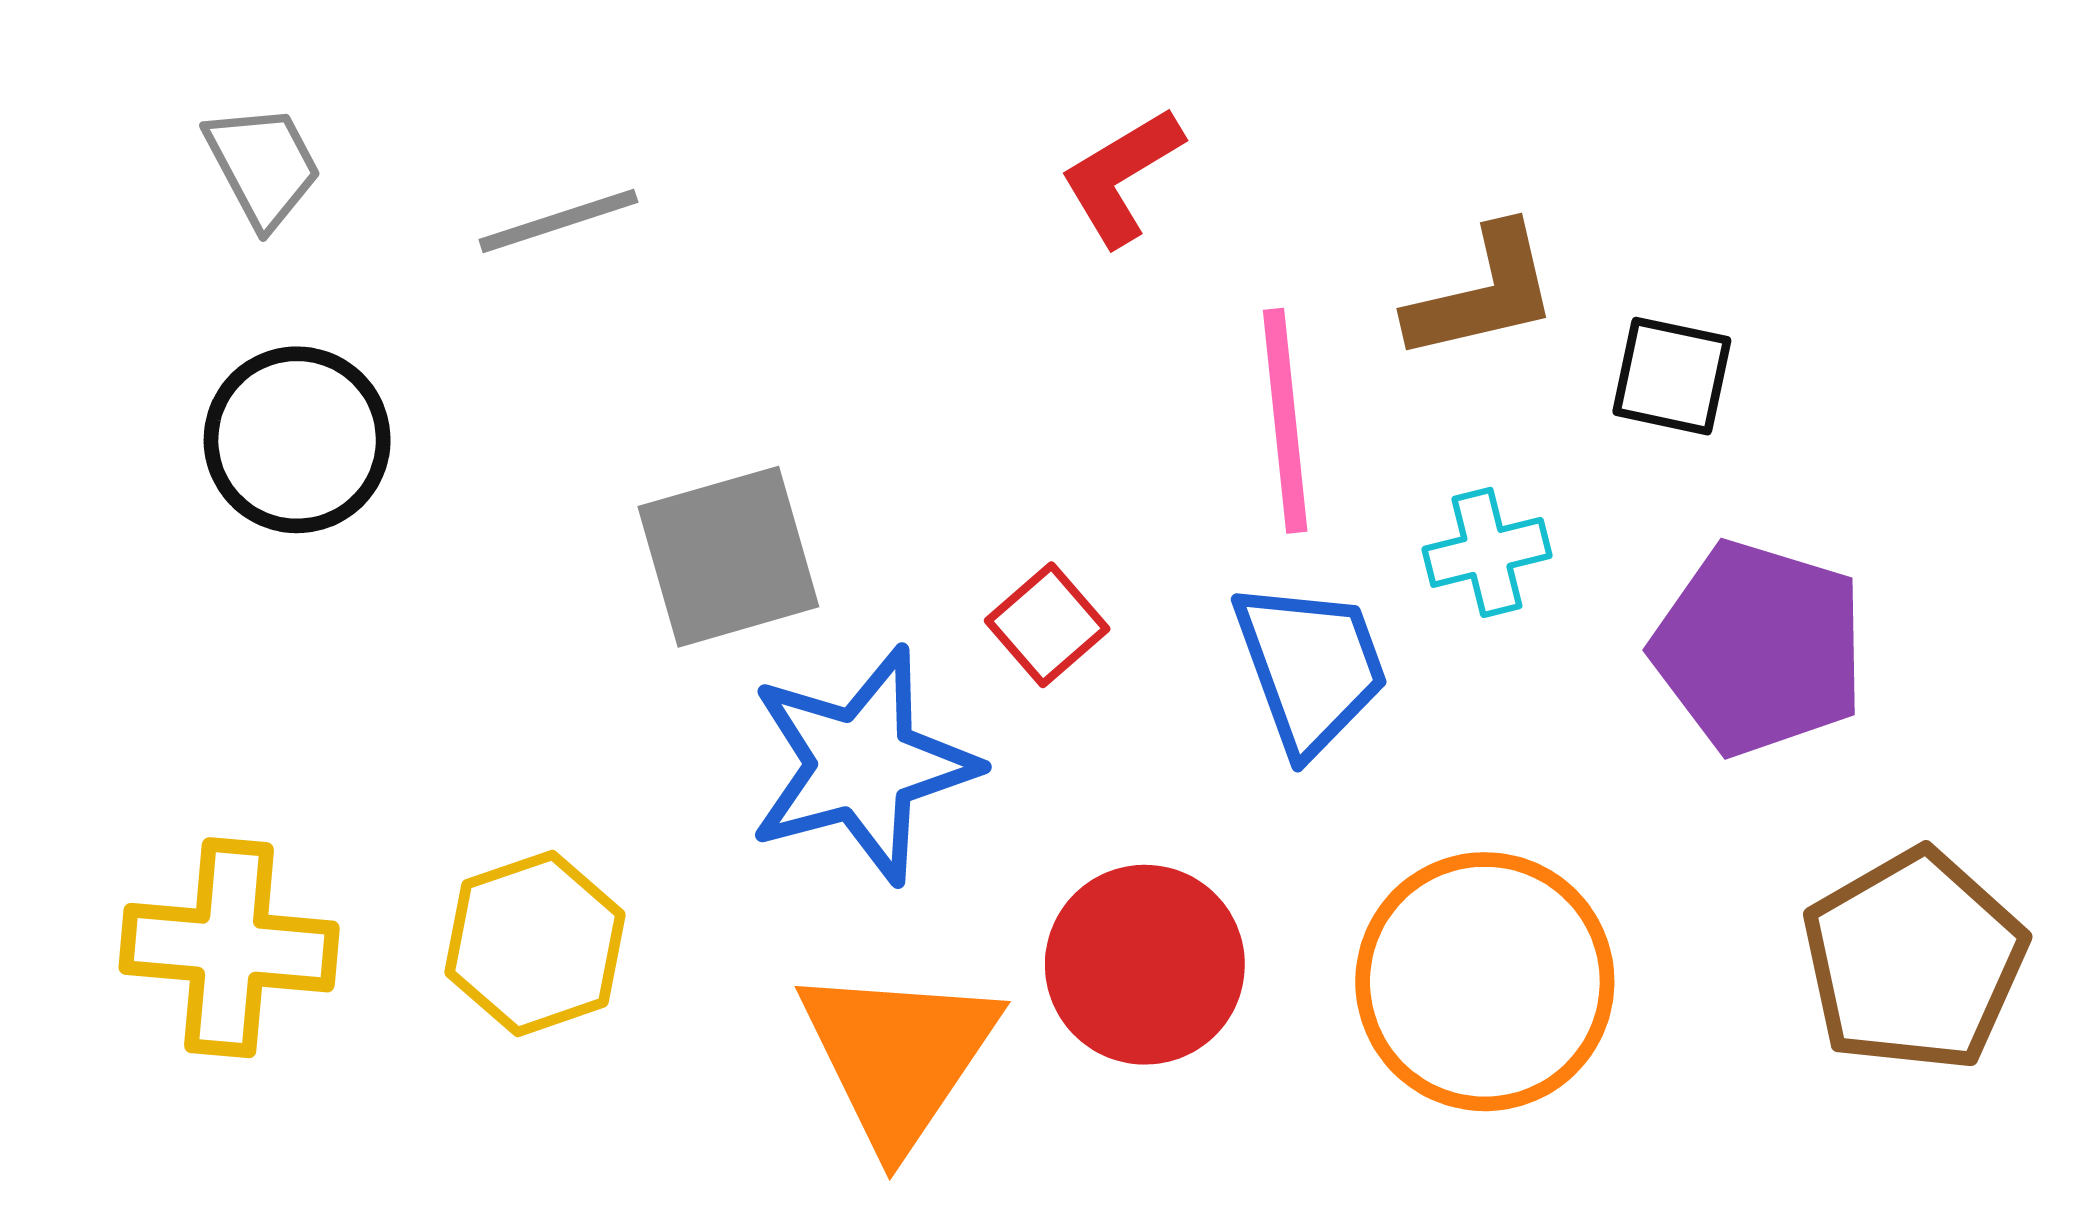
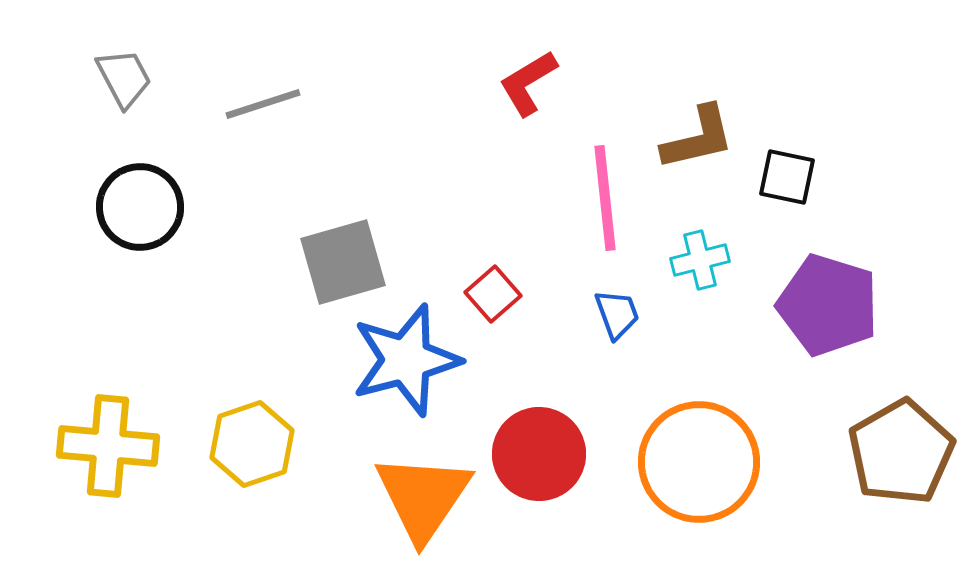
blue trapezoid: (1311, 667) -> (617, 314), size x0.6

